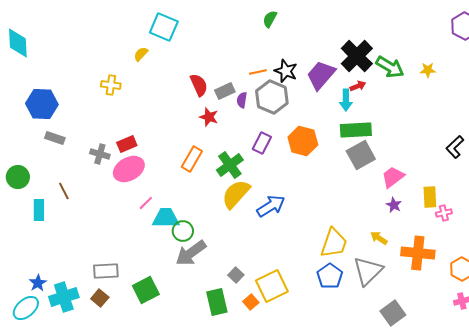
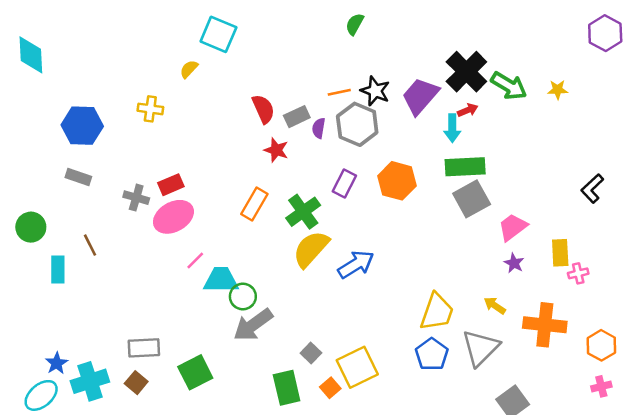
blue hexagon: (42, 104) -> (82, 126), moved

